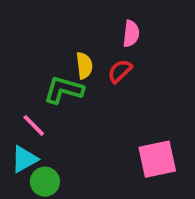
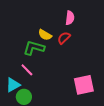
yellow semicircle: (84, 66) -> (45, 35), turned 128
pink line: (34, 125) -> (27, 70), moved

